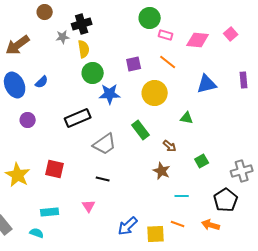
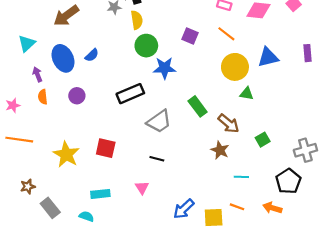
purple square: (134, 64) -> (190, 36), turned 35
yellow circle: (155, 93) -> (235, 67), moved
brown arrow: (170, 146) -> (229, 124), size x1.5

